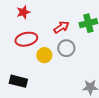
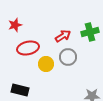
red star: (23, 12) -> (15, 25), moved

